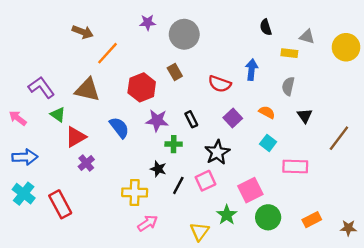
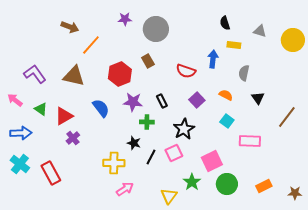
yellow rectangle: (289, 53) -> (234, 45), moved
green triangle: (58, 115) -> (41, 109), moved

